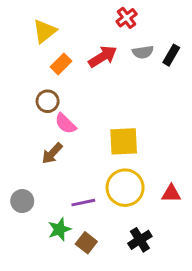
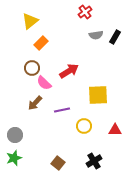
red arrow: (103, 57) -> (69, 71), moved
yellow square: (124, 141) -> (98, 95), moved
yellow circle: (125, 188) -> (84, 126), size x0.6
purple line: (83, 203) -> (62, 110), moved
green star: (60, 229) -> (14, 158), moved

